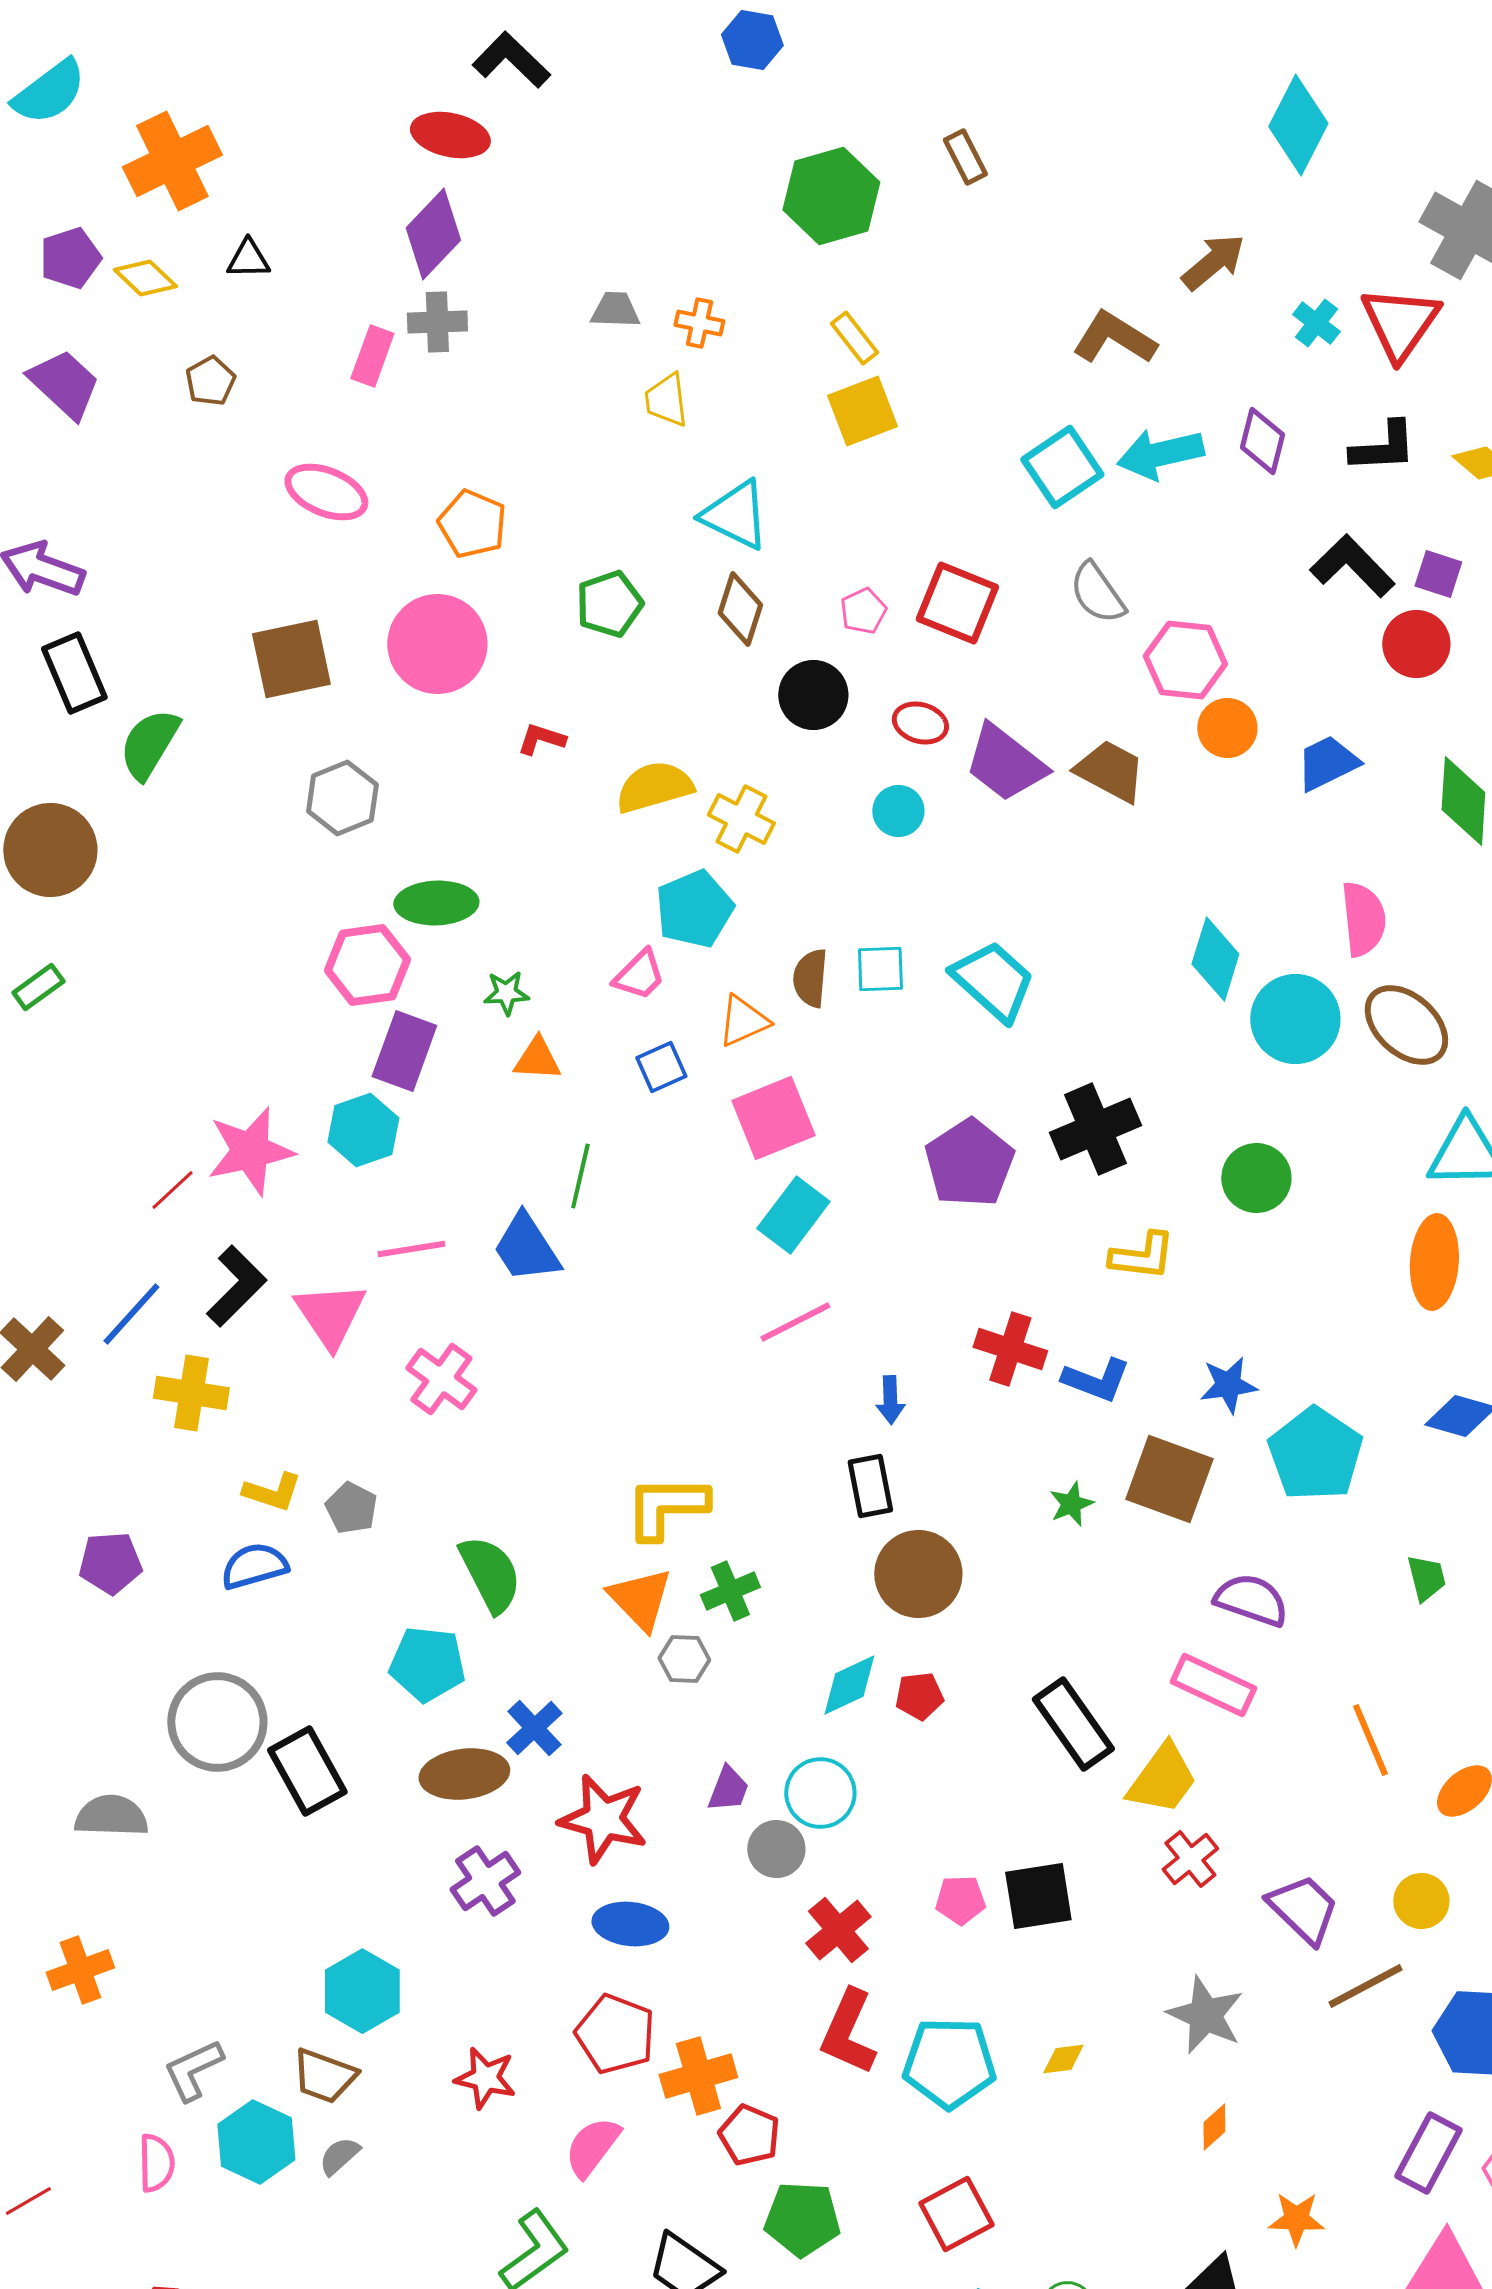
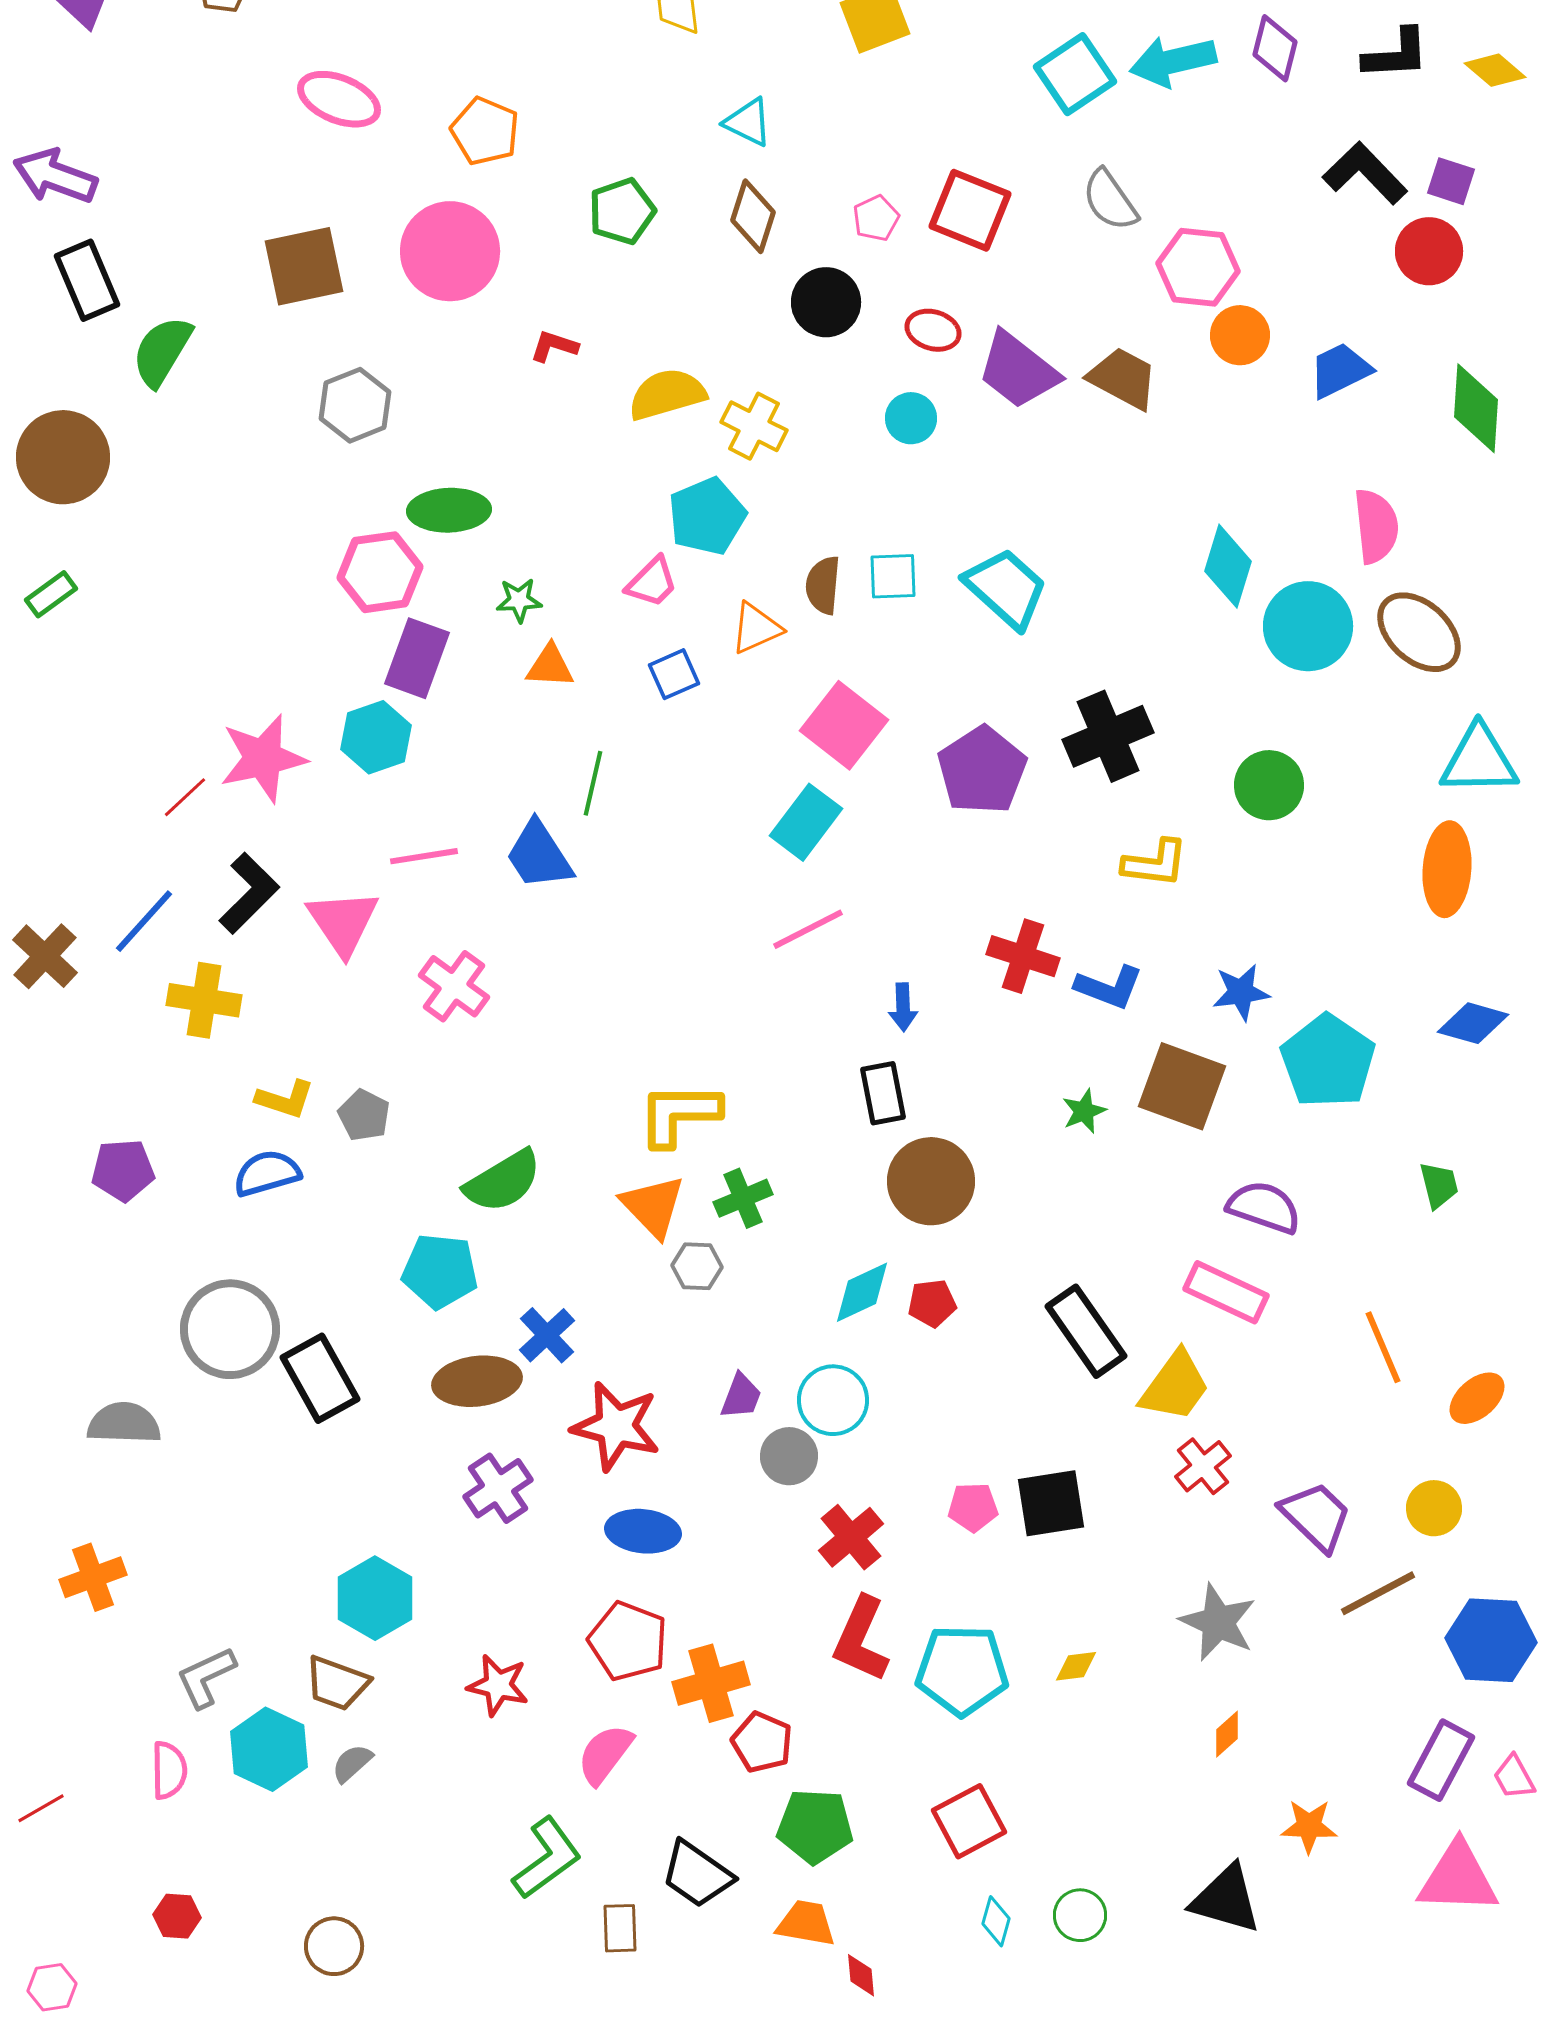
cyan triangle: (735, 515) -> (748, 122), size x0.7
pink square: (773, 1118) -> (844, 725), moved, turned -30
green semicircle: (490, 1574) -> (503, 1181), turned 86

